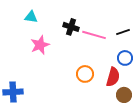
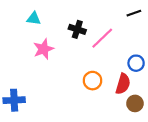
black line: (123, 32) -> (134, 13), moved
pink line: (94, 35) -> (102, 38), turned -60

